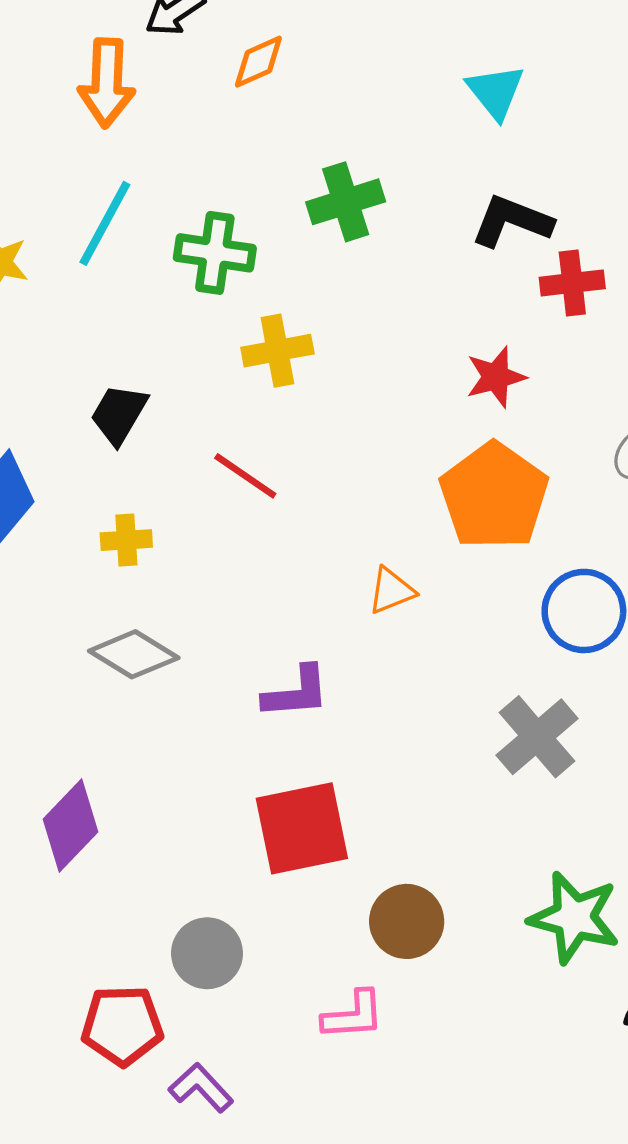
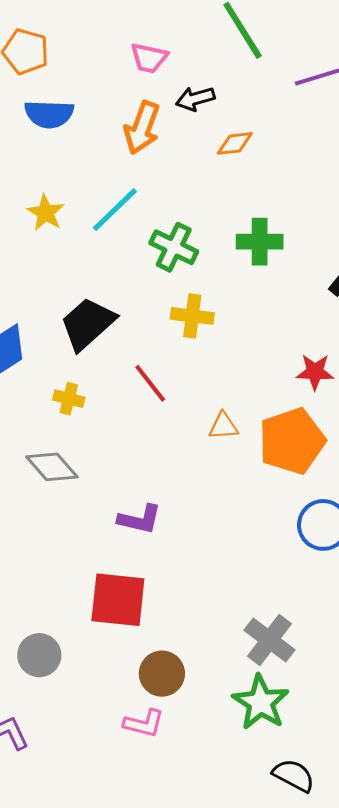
black trapezoid: (119, 414) -> (88, 324), size x1.5
orange triangle: (391, 591) -> (223, 426), moved
gray cross: (537, 737) -> (269, 640), moved, turned -30
pink L-shape: (353, 1015) -> (144, 723), moved

